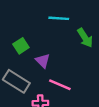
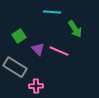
pink line: (60, 85) -> (59, 51), moved

